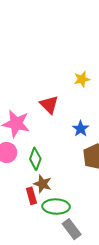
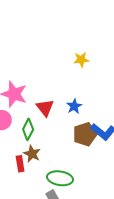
red triangle: (49, 105) -> (45, 108), moved
green ellipse: (56, 207) -> (60, 178), moved

